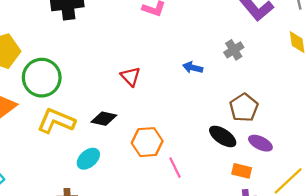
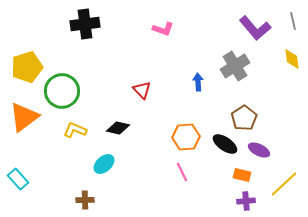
gray cross: (234, 50) -> (235, 66), size x1.6
blue arrow: (193, 68) -> (198, 82), turned 72
yellow L-shape: (56, 121) -> (75, 130), size x0.7
orange hexagon: (147, 142) -> (186, 137), moved

